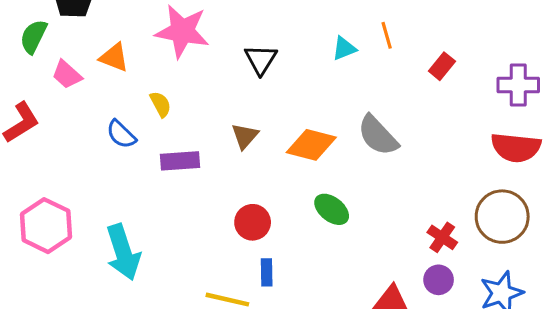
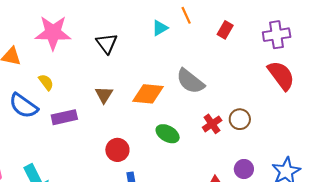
blue semicircle: (121, 134) -> (24, 106), size x1.4
red semicircle: (516, 148) -> (281, 75), turned -124
brown circle: (502, 217) -> (240, 119), moved, size x0.6
red cross: (442, 237) -> (212, 124), moved, turned 30

